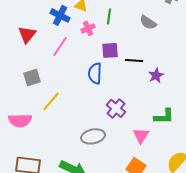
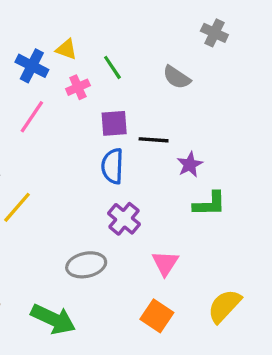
green line: (109, 16) -> (112, 67), turned -42
blue semicircle: (95, 73) -> (112, 166), moved
green L-shape: (164, 116) -> (210, 204), moved

